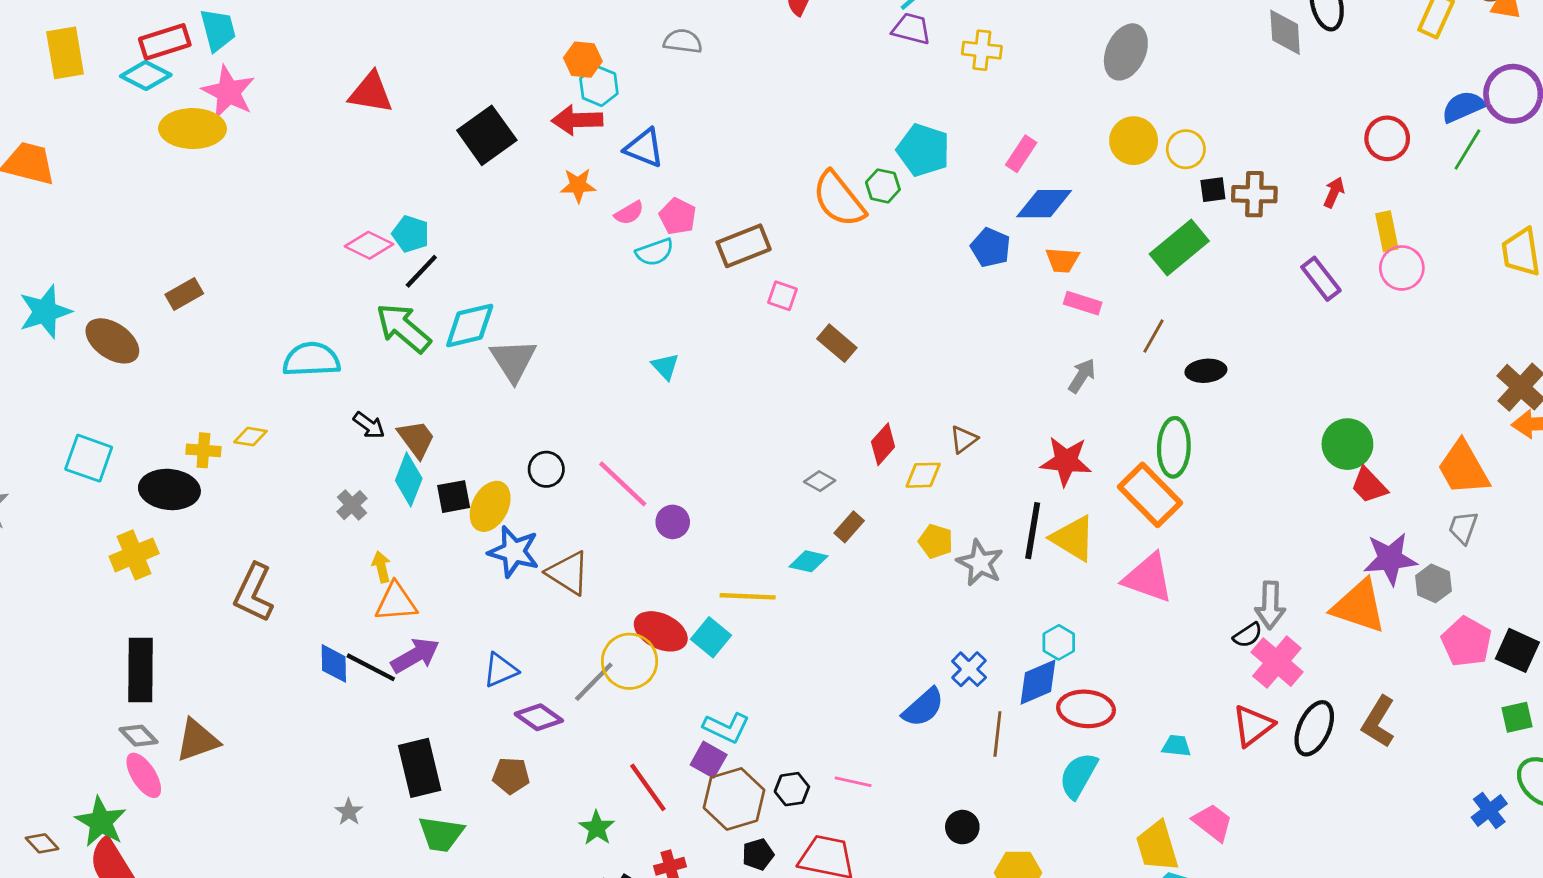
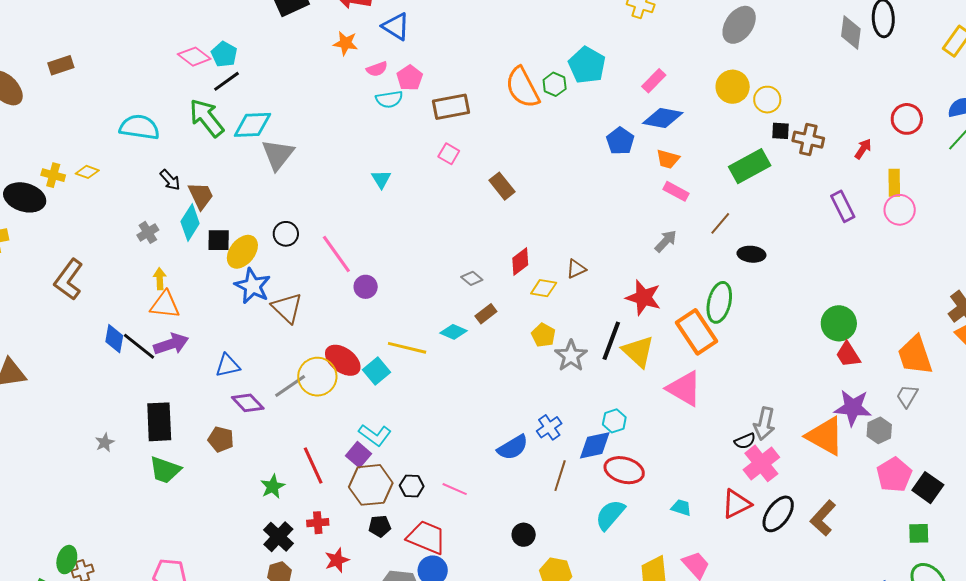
pink square: (782, 296) -> (449, 154), moved

